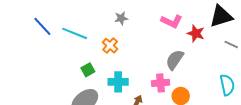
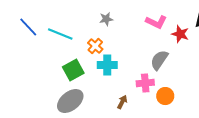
green square: (88, 70) -> (73, 70), size x1.5
cyan cross: (118, 82) -> (107, 65), moved

